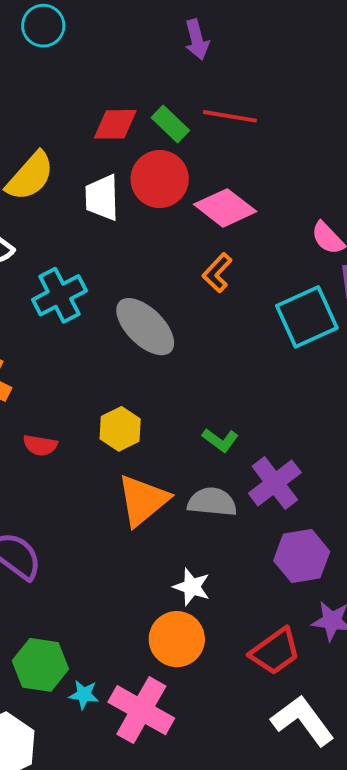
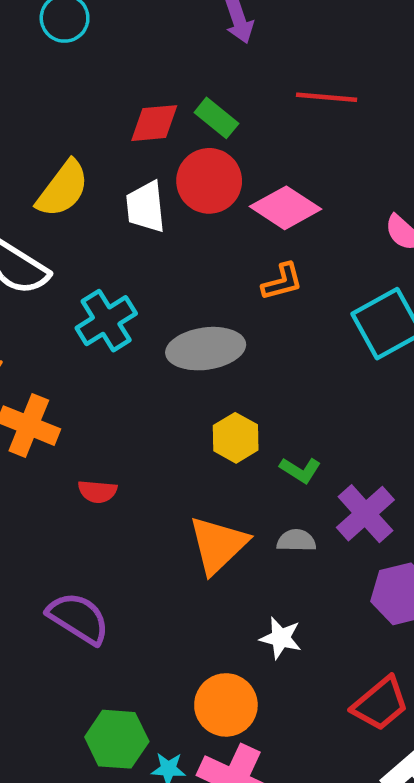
red line: (230, 116) -> (327, 97), moved
orange L-shape: (217, 273) -> (282, 282), turned -144
gray ellipse: (145, 327) -> (206, 349), turned -48
yellow hexagon: (120, 429) -> (236, 438), moved
gray semicircle: (212, 502) -> (296, 540), size x0.7
orange circle: (177, 639) -> (226, 705), moved

